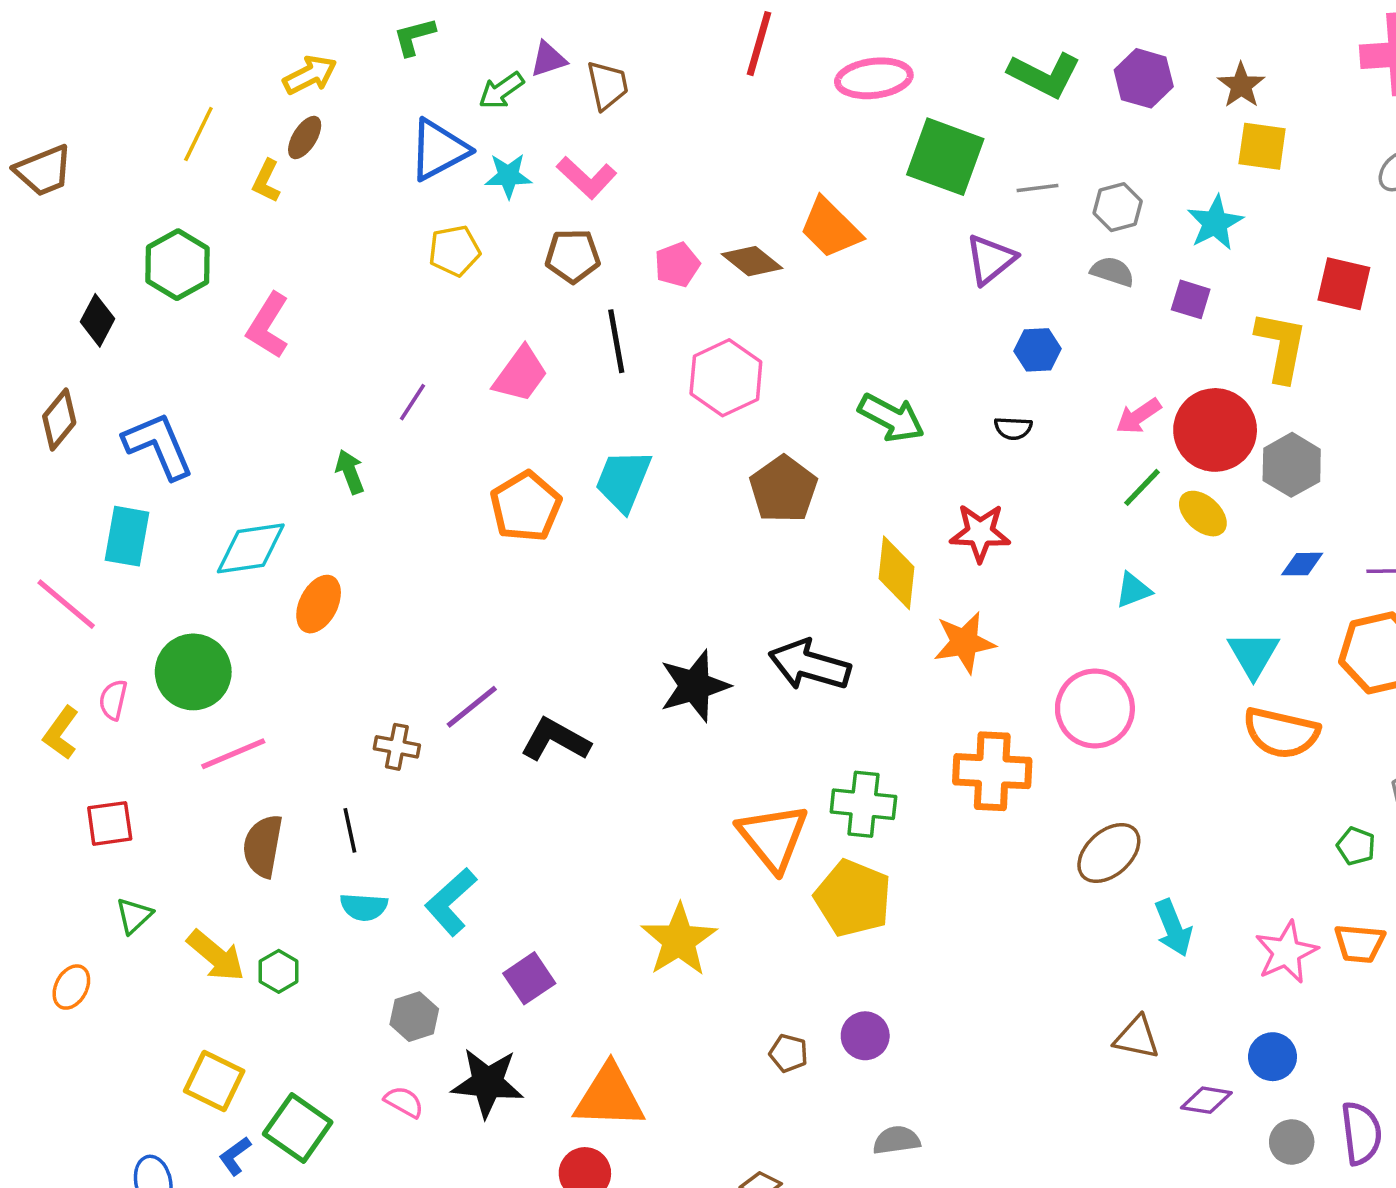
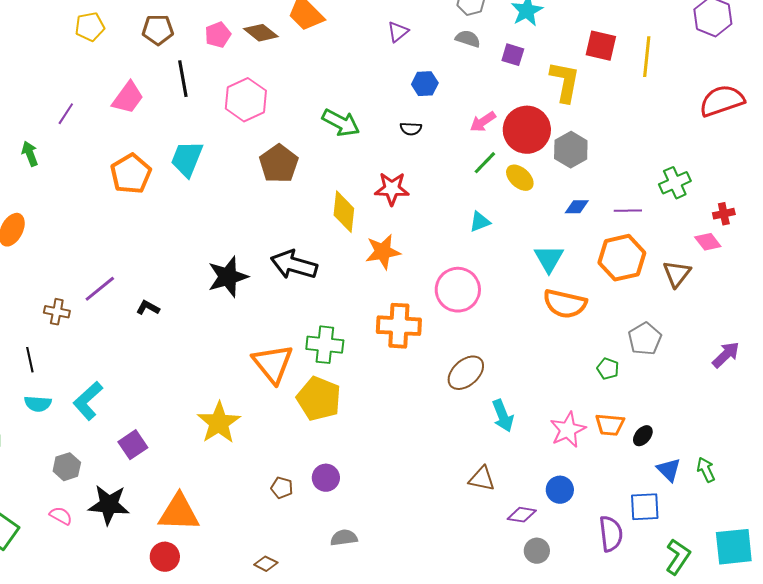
purple triangle: (991, 259) -> (398, 32), size x0.7
black L-shape: (555, 740) -> (148, 308), size x0.6
gray circle: (1292, 1142) -> (537, 551), moved

